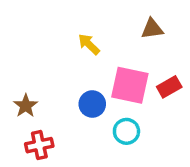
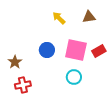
yellow arrow: (89, 44) -> (59, 18), moved
blue circle: (92, 104) -> (47, 50), moved

